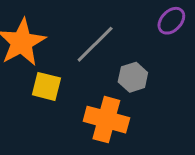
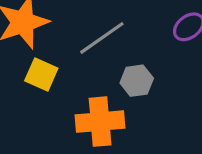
orange cross: (106, 120) -> (100, 122), turned -30

